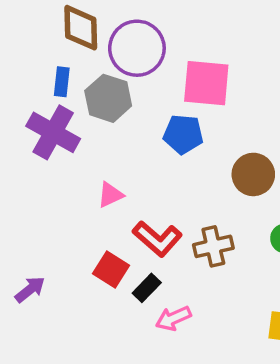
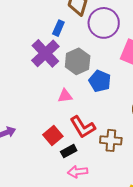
gray hexagon: (108, 98) -> (78, 61), moved
blue pentagon: (183, 134) -> (100, 81), moved

